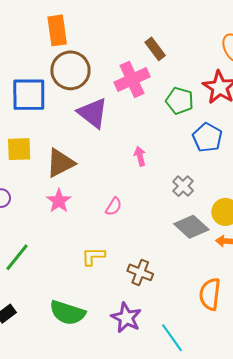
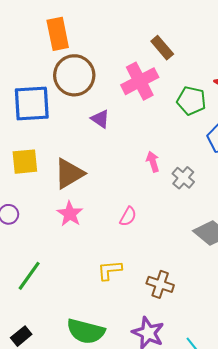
purple triangle: (93, 113) -> (100, 119), size x0.6
gray cross: (183, 186) -> (183, 178), moved

